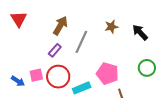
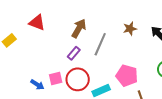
red triangle: (19, 19) -> (37, 23), turned -36

